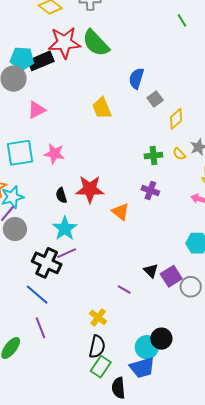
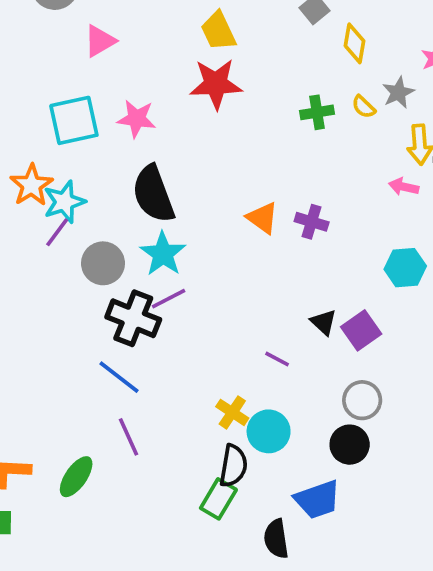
yellow diamond: (176, 119) -> (355, 43), turned -35
red star: (90, 189) -> (216, 84), moved
purple cross: (150, 191) -> (312, 222), moved
black semicircle: (61, 195) -> (153, 194), size x2.0
gray circle: (15, 229) -> (103, 263), moved
gray circle: (191, 287) -> (362, 400), moved
cyan circle: (147, 347) -> (269, 431), moved
green rectangle: (101, 367) -> (218, 499), moved

